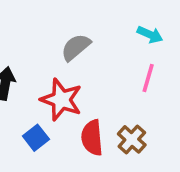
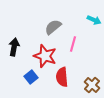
pink line: (148, 78) -> (73, 44), moved
brown cross: (132, 139) -> (92, 85), moved

